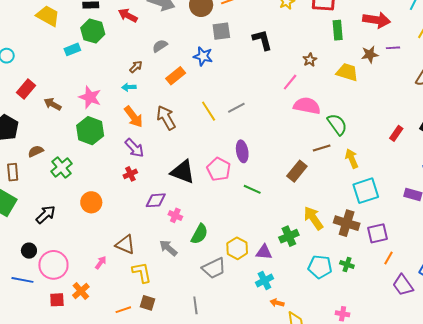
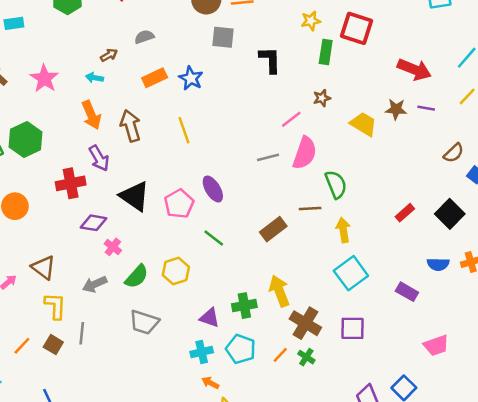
green rectangle: (338, 30) -> (326, 52), moved
cyan rectangle: (72, 49) -> (14, 23), moved
blue star: (203, 56) -> (191, 78), moved
pink semicircle: (307, 106) -> (305, 153), turned 84
gray line: (236, 108) -> (268, 157), moved
green hexagon: (90, 131) -> (25, 139), moved
purple arrow: (134, 148) -> (99, 158), moved
purple ellipse: (242, 151) -> (213, 189), turned -35
red cross: (130, 174) -> (71, 183), size x1.6
cyan square: (366, 191) -> (351, 273), turned -32
brown cross: (347, 223) -> (305, 323), moved
gray arrow: (168, 248) -> (95, 284), turned -78
yellow hexagon: (237, 248) -> (176, 271), moved
orange line: (388, 258) -> (280, 355), moved
cyan pentagon: (320, 267) -> (241, 349), moved
gray trapezoid: (214, 268) -> (144, 322), turned 30
gray line: (195, 305) -> (82, 333), moved
orange line: (123, 310) -> (22, 346), turned -42

